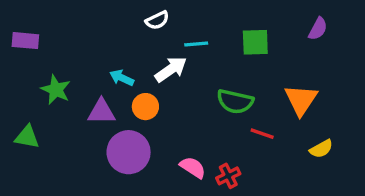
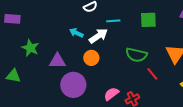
cyan arrow: (122, 78) -> (76, 33), moved
orange circle: (145, 107) -> (91, 58), moved
red line: (262, 134) -> (152, 74), turned 32
pink semicircle: (193, 167) -> (111, 94), turned -70

